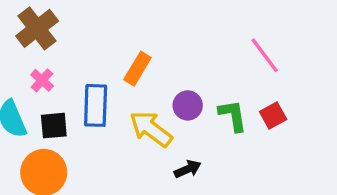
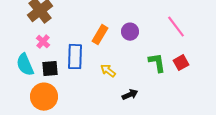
purple circle: (188, 105) -> (130, 32), moved
yellow arrow: (151, 129) -> (108, 71), size x0.6

